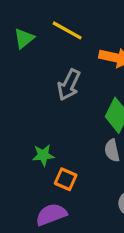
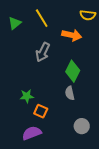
yellow line: (67, 30) -> (42, 18), turned 30

